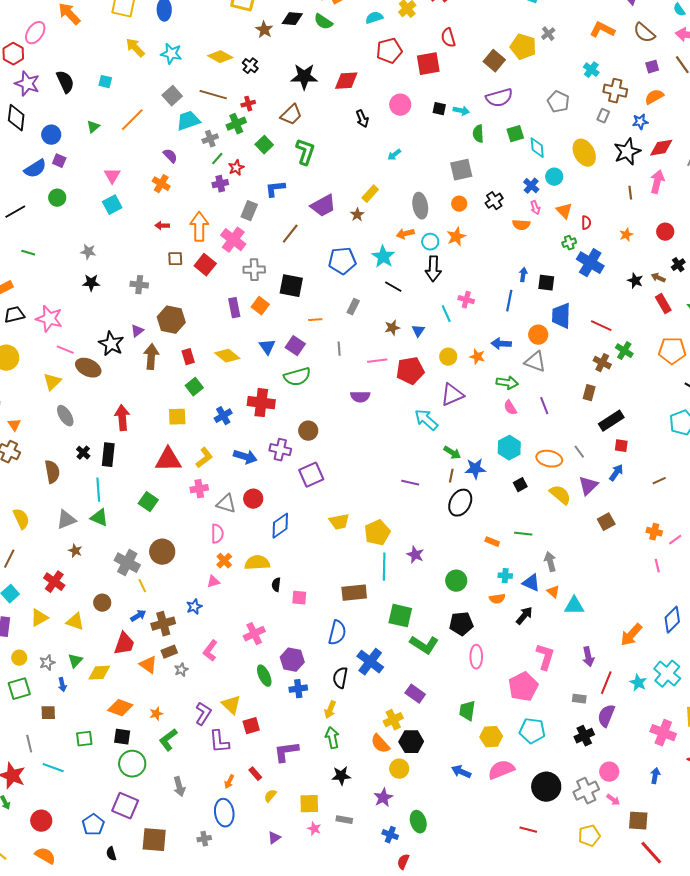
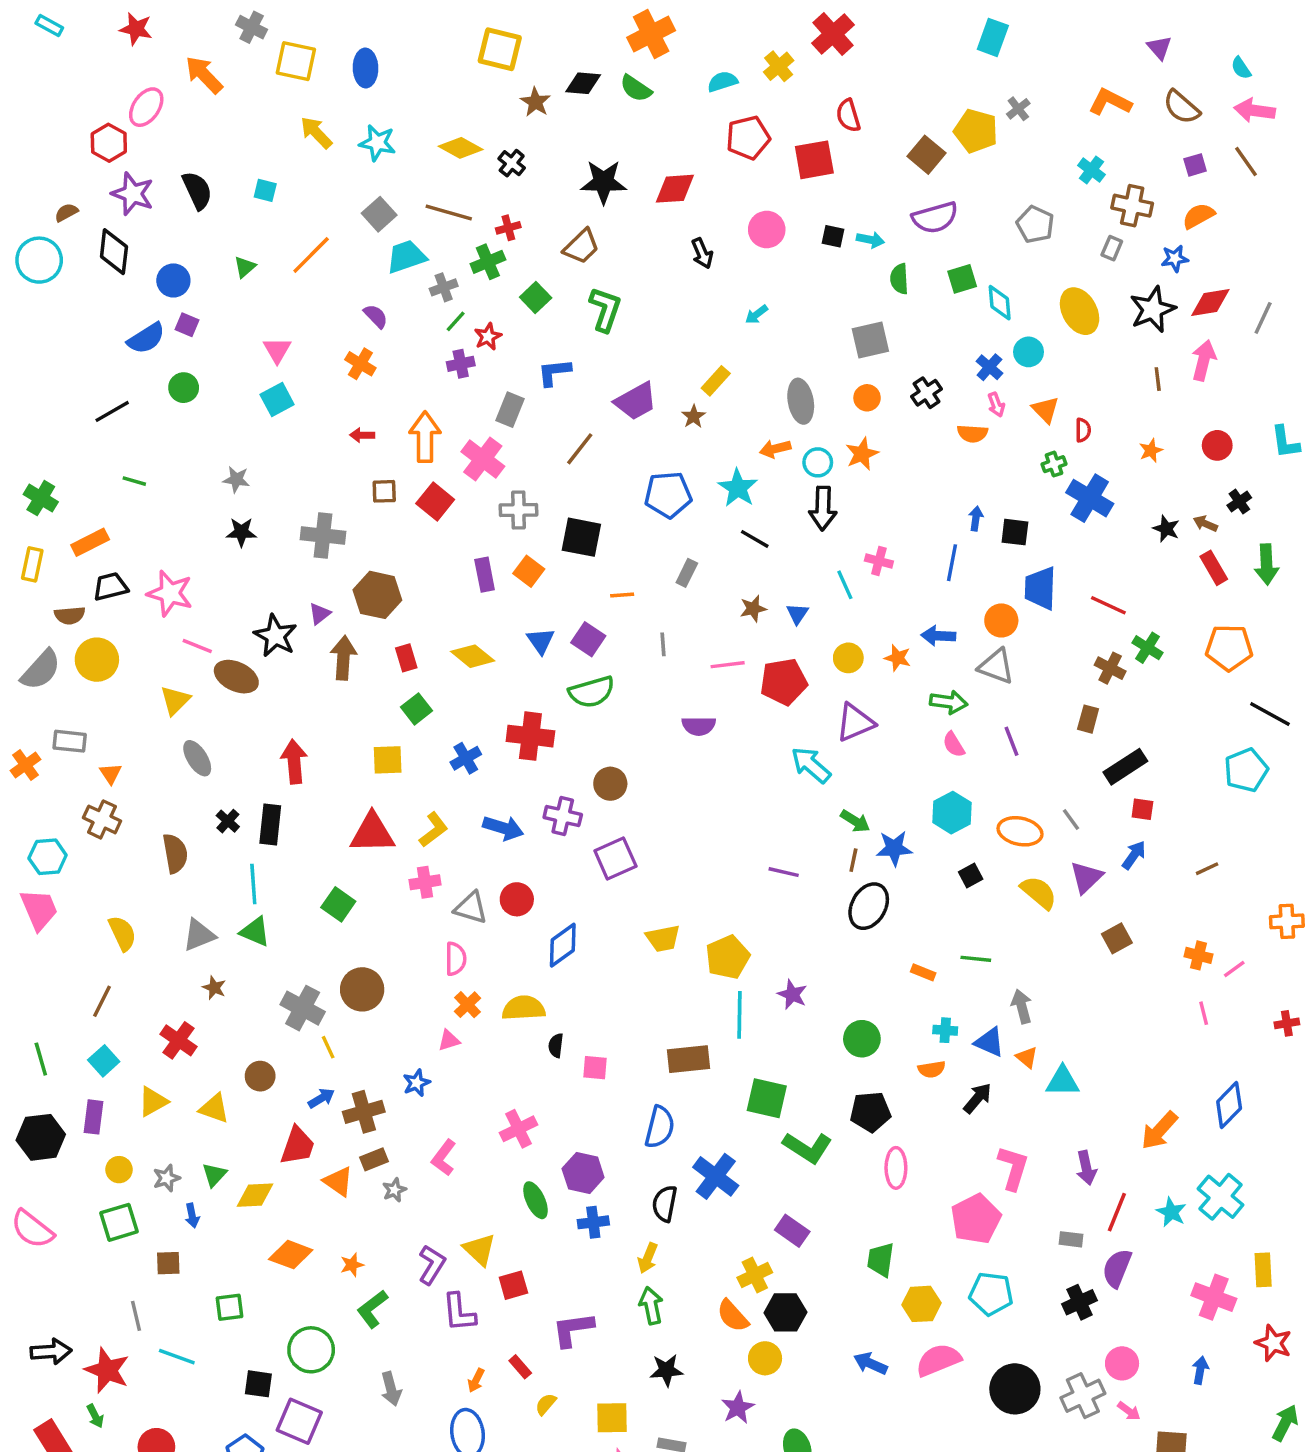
gray cross: (139, 285) -> (323, 535), size x1.4
black square: (122, 737) -> (258, 1384), moved

